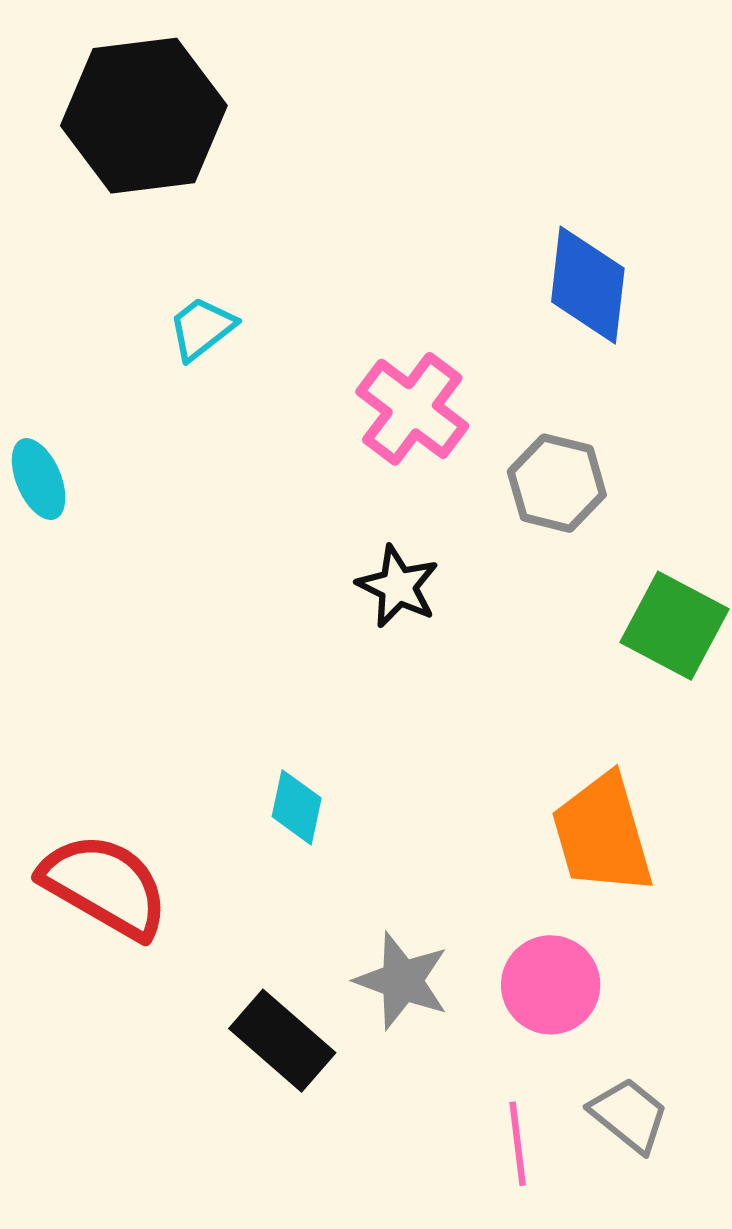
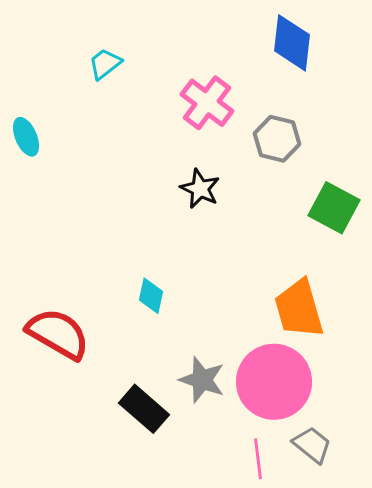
pink circle: (551, 985) -> (274, 382), size x1.6

